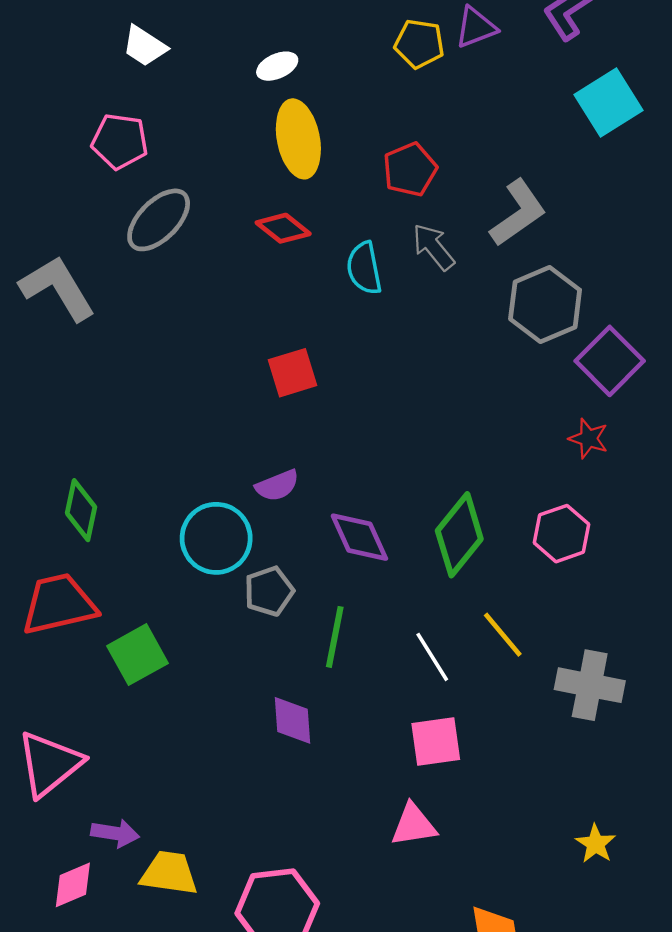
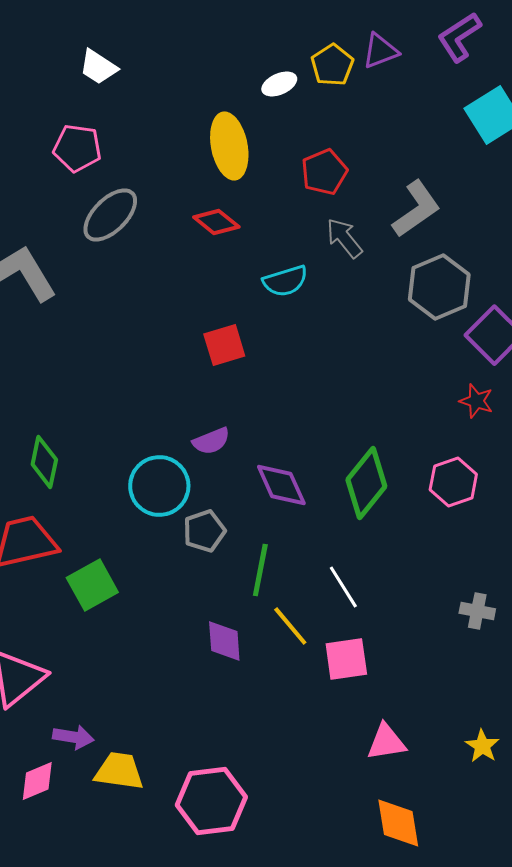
yellow pentagon: (419, 44) -> (332, 65), turned 30
white ellipse: (277, 66) -> (279, 84), moved
cyan semicircle: (364, 268) -> (285, 281), moved, turned -96
yellow line: (503, 635) -> (290, 626), moved
gray cross: (590, 685) -> (477, 611), size x0.6
pink triangle: (413, 825) -> (386, 742), moved

